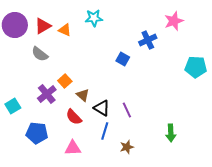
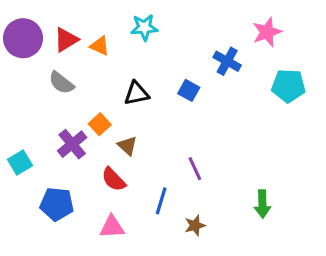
blue cross: (148, 40) -> (227, 61), turned -36
cyan pentagon: (196, 67) -> (289, 86), moved
black triangle: (102, 108) -> (137, 93), moved, turned -42

